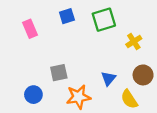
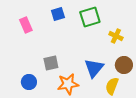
yellow cross: (134, 42) -> (116, 36), turned -32
blue triangle: (108, 78) -> (94, 68), size x1.5
yellow semicircle: (129, 99) -> (112, 86), turned 54

